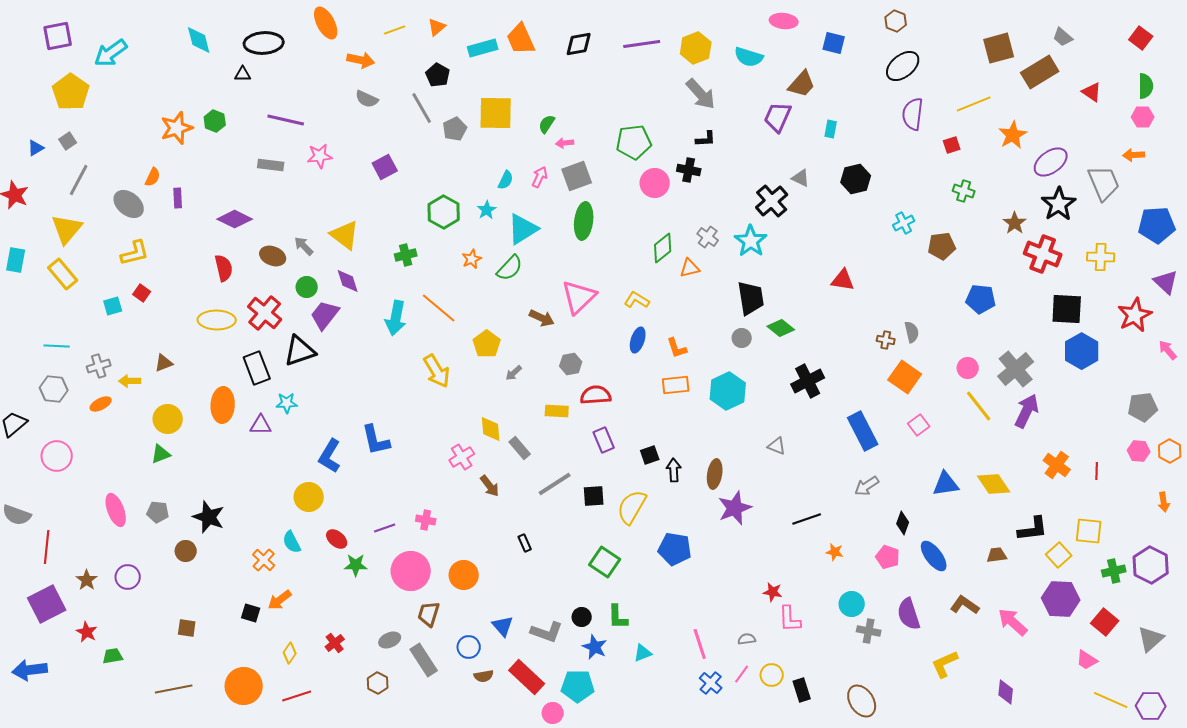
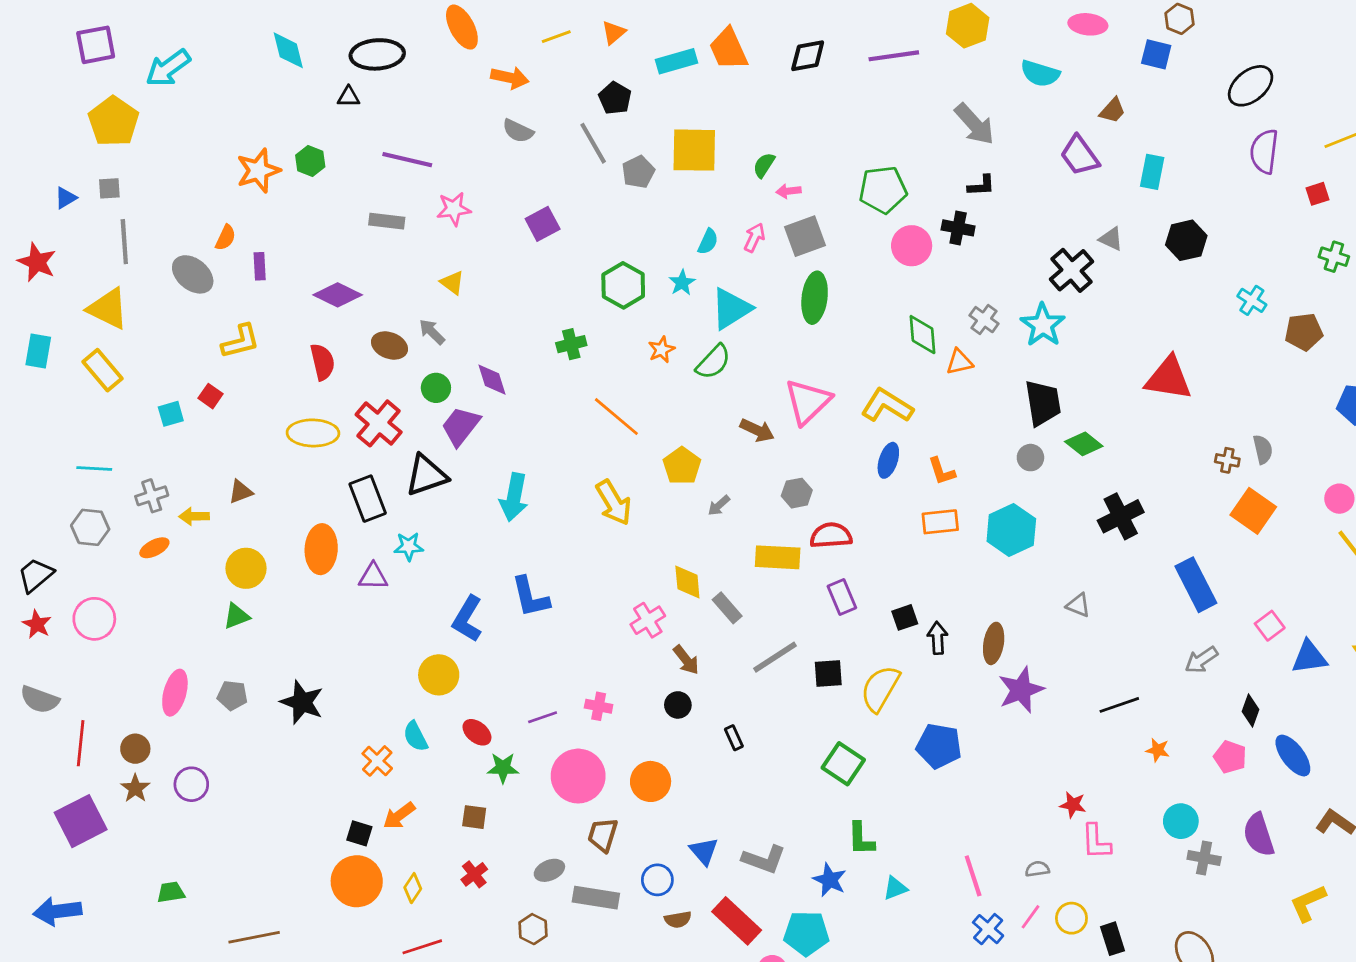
brown hexagon: (896, 21) -> (1179, 19), moved
yellow hexagon: (696, 48) -> (968, 26), moved
brown trapezoid: (802, 84) -> (1112, 110), size x0.7
purple trapezoid: (778, 117) -> (1080, 156), turned -60
cyan rectangle: (831, 129) -> (1152, 172), size x1.4
gray square: (68, 141) -> (109, 188), turned 30
gray line: (79, 180) -> (124, 242), turned -32
cyan cross: (904, 223) -> (1252, 300), turned -30
yellow triangle: (67, 229) -> (108, 309), turned -44
yellow triangle: (345, 235) -> (452, 283), moved, size x0.6
green diamond: (663, 248) -> (923, 335), turned -56
yellow L-shape: (135, 253) -> (241, 341), moved
red triangle: (843, 280) -> (1169, 378), size x1.5
yellow L-shape: (637, 300) -> (887, 406), size x1.5
cyan arrow: (396, 318) -> (514, 497), moved
yellow rectangle: (557, 411) -> (778, 557), size x1.4
pink square: (919, 425) -> (1270, 626), moved
pink ellipse: (116, 510) -> (175, 693), turned 36
brown circle: (186, 551) -> (135, 749), moved
black circle: (582, 617) -> (678, 705), moved
brown square: (187, 628) -> (474, 817), moved
red star: (87, 632) -> (37, 624), moved
gray rectangle: (424, 660) -> (596, 898), turned -48
orange circle: (244, 686) -> (357, 881), moved

